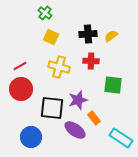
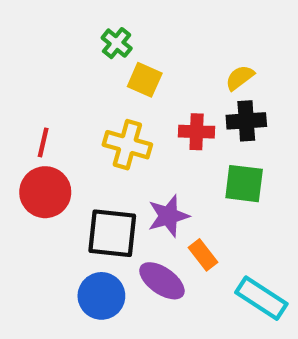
green cross: (45, 13) -> (117, 43), moved
black cross: (88, 34) -> (246, 121), moved
yellow square: (51, 37) -> (145, 80), moved
red line: (20, 66) -> (43, 142), turned -48
blue circle: (31, 137) -> (101, 296), moved

